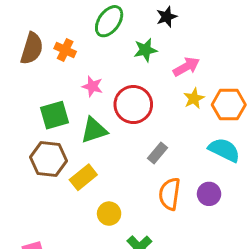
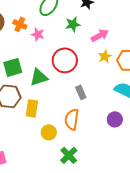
pink star: (92, 86) -> (38, 34), moved
gray rectangle: (158, 153) -> (81, 92), turned -64
yellow rectangle: (83, 177) -> (32, 108), turned -42
orange semicircle: (170, 194) -> (72, 119), moved

